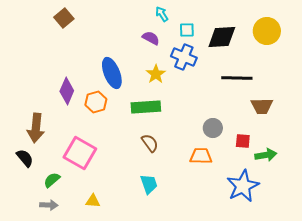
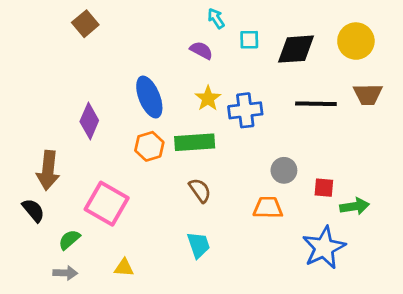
blue cross: (184, 57) -> (245, 110), moved, turned -30
orange hexagon: (96, 102) -> (149, 146), moved
brown trapezoid: (262, 106) -> (368, 94), moved

